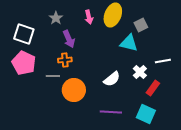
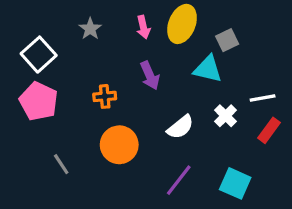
white square: (24, 34) -> (39, 55), turned 30
purple arrow: (69, 39) -> (150, 76), moved
gray line: (53, 76) -> (61, 164), moved, turned 56
red rectangle: (153, 88) -> (269, 130), moved
purple line: (111, 112) -> (179, 180), turned -55

